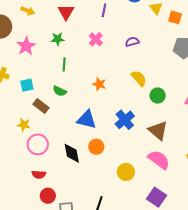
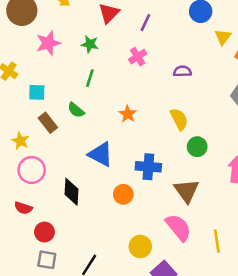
purple line: (104, 10) -> (145, 23), moved
blue cross: (125, 120) -> (148, 167), turned 30
orange circle: (96, 147) -> (123, 194), moved
yellow circle: (126, 172) -> (140, 247), moved
red circle: (48, 196) -> (44, 232), moved

